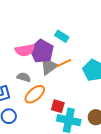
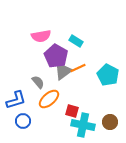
pink semicircle: (25, 50) -> (41, 36), moved
gray semicircle: (24, 77) -> (38, 82), turned 32

